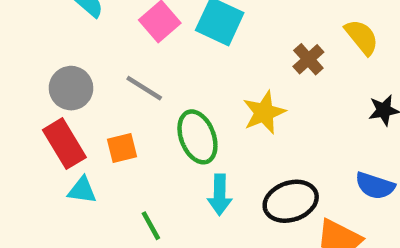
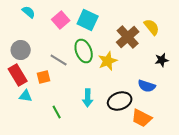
brown cross: (308, 59) -> (128, 37), size x1.6
gray line: (144, 88) -> (59, 60), moved
green ellipse: (197, 137) -> (84, 51), moved
blue semicircle: (375, 186) -> (147, 86), moved

